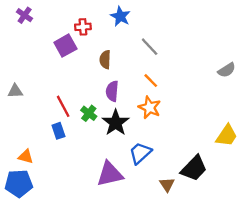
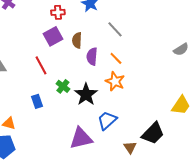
purple square: (65, 46) -> (53, 36), moved
purple semicircle: (112, 91) -> (92, 56), moved
red line: (63, 106) -> (41, 65), moved

